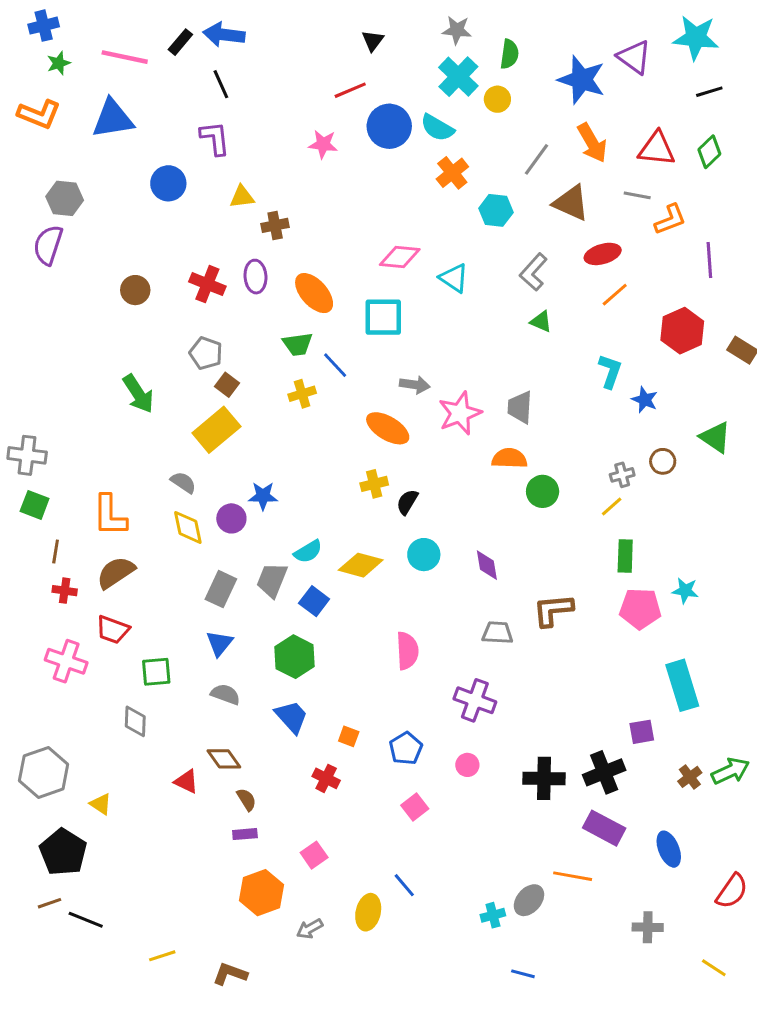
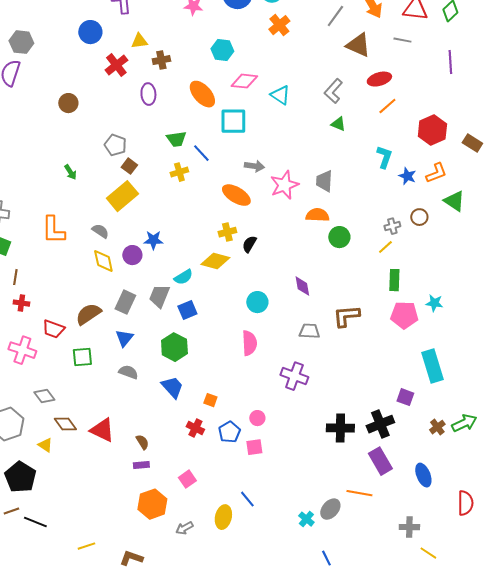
cyan hexagon: (496, 210) -> (222, 50), moved
orange L-shape: (670, 219) -> (436, 173), moved
purple line: (709, 260) -> (450, 62), moved
red cross: (207, 284) -> (116, 65), moved, turned 30
orange ellipse: (314, 293) -> (202, 94), moved
green arrow: (138, 394) -> (70, 172), size x0.6
orange L-shape: (110, 515) -> (53, 230), moved
cyan circle: (424, 555) -> (257, 302), moved
yellow diamond: (361, 565) -> (215, 261), moved
brown semicircle: (116, 573) -> (88, 314), moved
blue square: (314, 601) -> (187, 310), turned 30
gray diamond: (135, 721) -> (44, 396), moved, turned -40
purple square: (642, 732) -> (405, 397), turned 30
blue pentagon: (406, 748) -> (229, 432), moved
brown diamond: (224, 759) -> (65, 424), moved
pink circle: (467, 765) -> (257, 418), moved
red triangle: (186, 781) -> (102, 430), size x1.5
pink square: (415, 807) -> (254, 447), turned 30
purple rectangle: (604, 828) -> (380, 461), turned 32
red semicircle: (732, 891) -> (465, 503), turned -35
cyan cross: (493, 915) -> (306, 519), turned -35
yellow line: (714, 968) -> (428, 553), moved
blue line: (523, 974) -> (326, 558), turned 49

